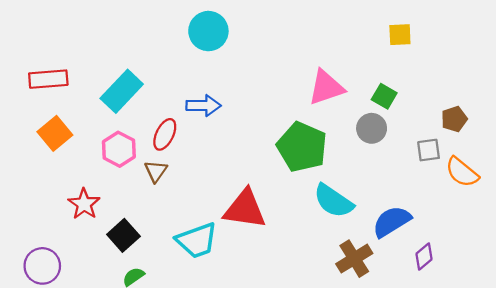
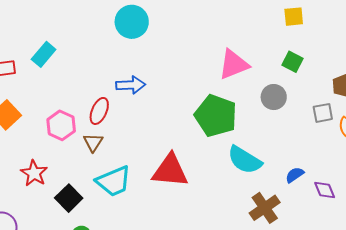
cyan rectangle: (122, 91) -> (44, 54), moved, size x0.7
green square: (384, 96) -> (293, 62), moved
blue semicircle: (392, 221) -> (295, 175), size x0.6
cyan trapezoid: (197, 240) -> (114, 181), moved
purple diamond: (424, 257) -> (325, 190), moved, turned -70

